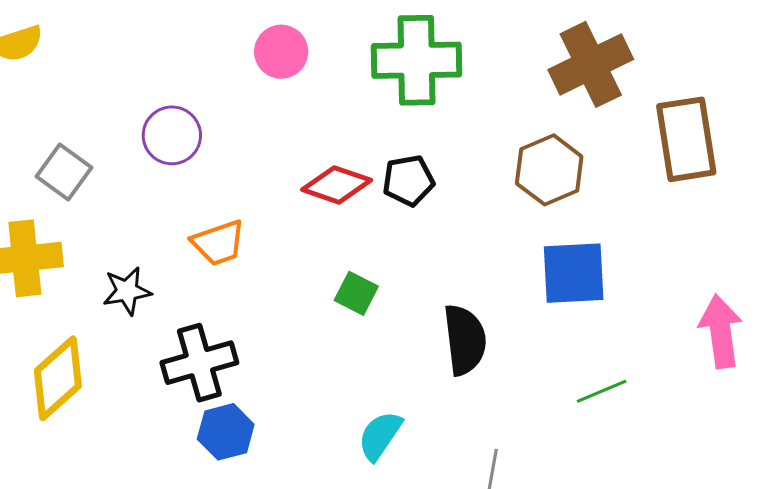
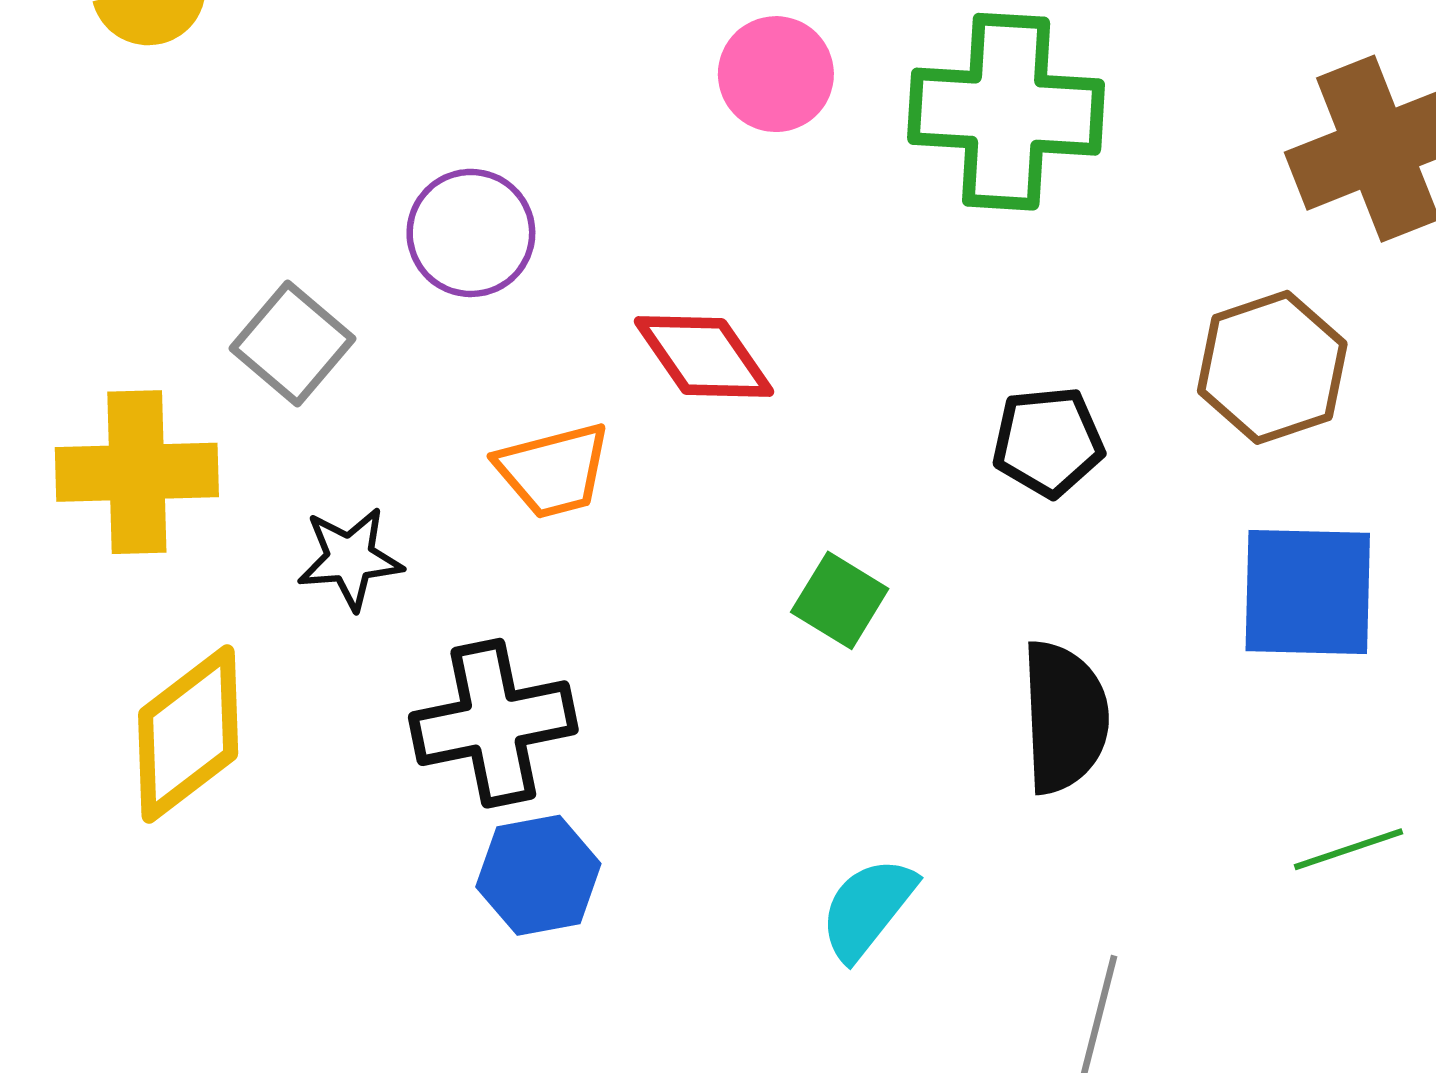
pink circle: (281, 52) -> (776, 74), moved
gray square: (64, 172) -> (292, 344), moved
black pentagon: (408, 181) -> (1048, 442), moved
red diamond: (337, 185) -> (704, 356), moved, turned 32

